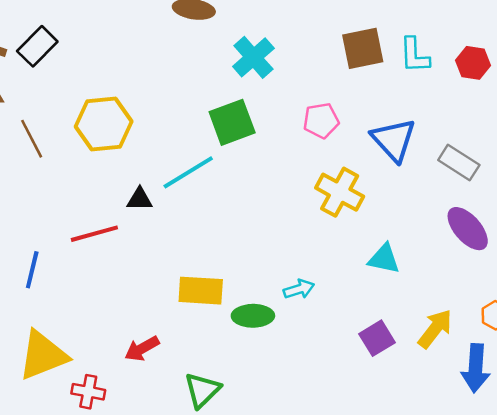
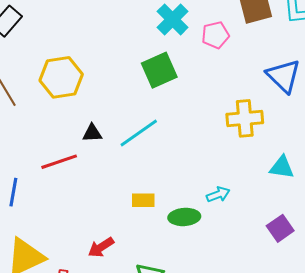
pink pentagon: (321, 120) -> (216, 35), moved
cyan line: (188, 172) -> (139, 133), moved
yellow cross: (340, 192) -> (245, 118), turned -30
yellow rectangle: (201, 291) -> (143, 200), size x0.7

